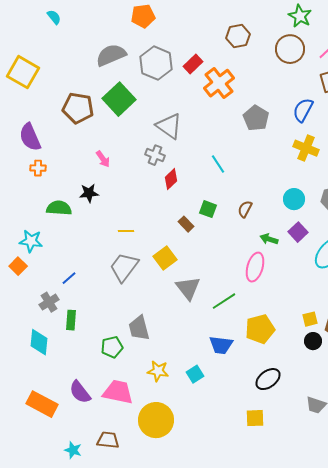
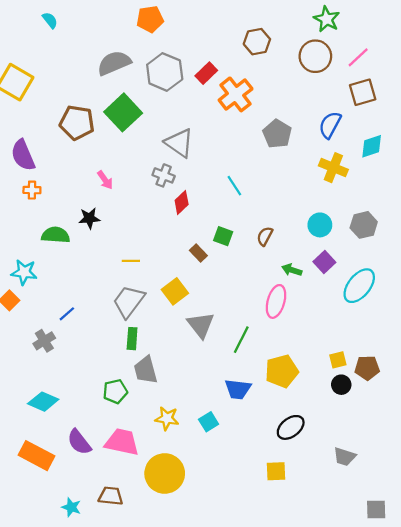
green line: (224, 301) -> (241, 340), turned -30
green rectangle: (71, 320) -> (132, 339), moved
cyan diamond: (39, 342) -> (43, 402), moved, turned -72

